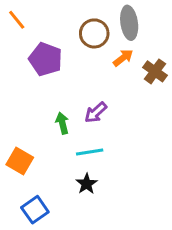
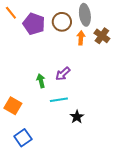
orange arrow: (123, 58) -> (81, 38), turned -48
purple pentagon: (46, 59) -> (34, 24), moved
brown cross: (155, 71) -> (102, 36), moved
black star: (87, 184) -> (77, 117), moved

